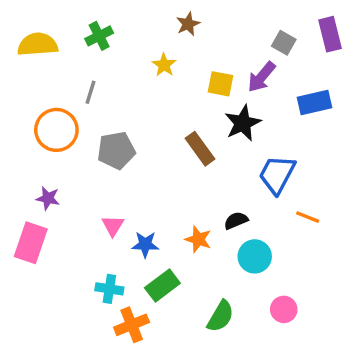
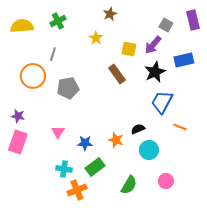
black star: (243, 123) -> (155, 72), moved
brown rectangle: (200, 149) -> (117, 74), moved
purple star: (48, 198) -> (18, 116), moved
pink triangle: (113, 226) -> (58, 132), moved

